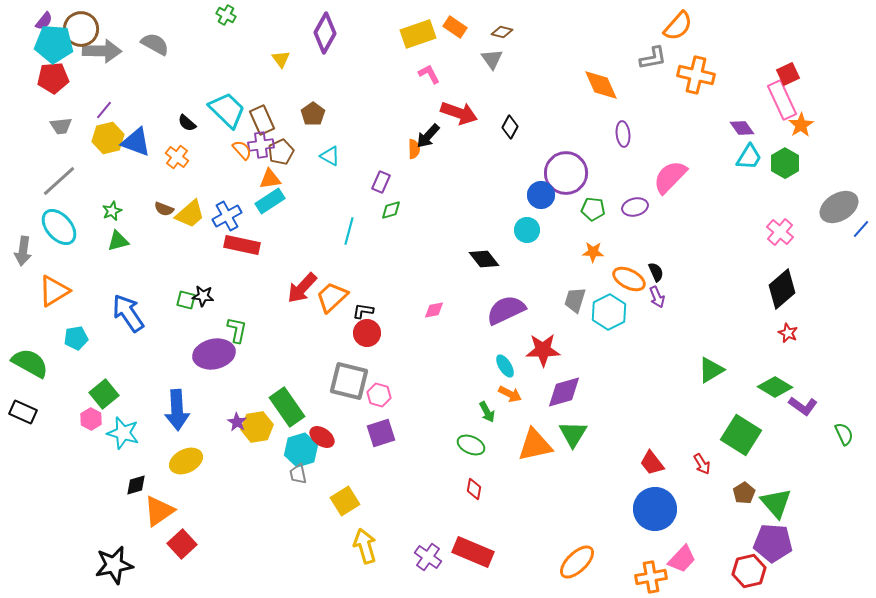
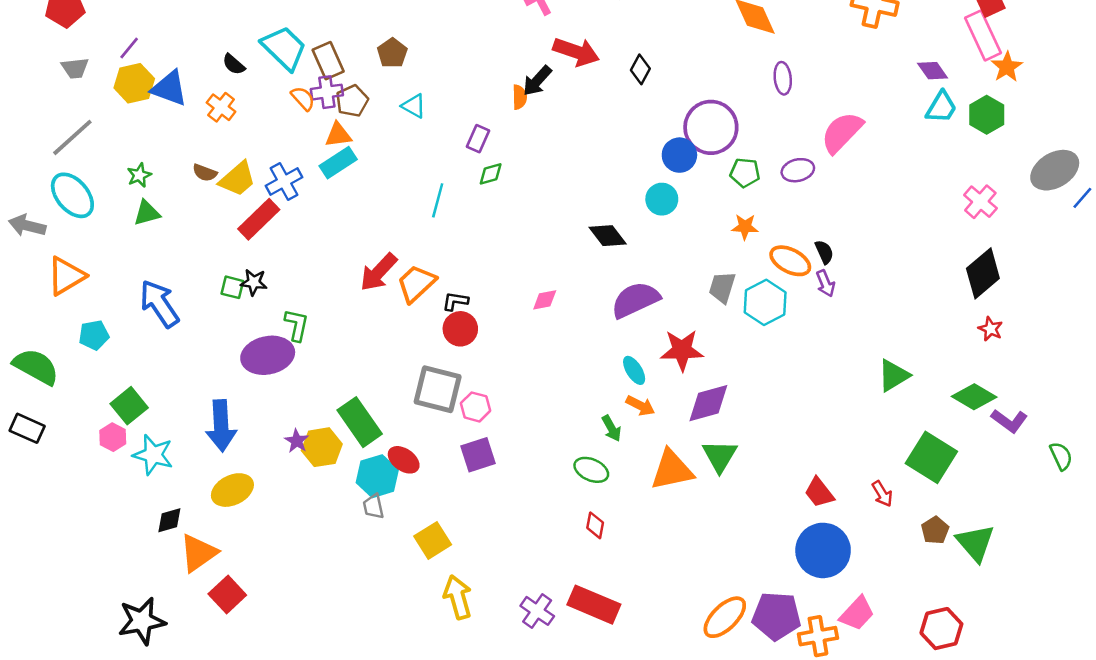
red rectangle: (242, 245) -> (259, 219), moved, turned -56
gray arrow: (23, 251) -> (27, 226), turned 96
purple pentagon: (773, 543) -> (776, 616), moved

